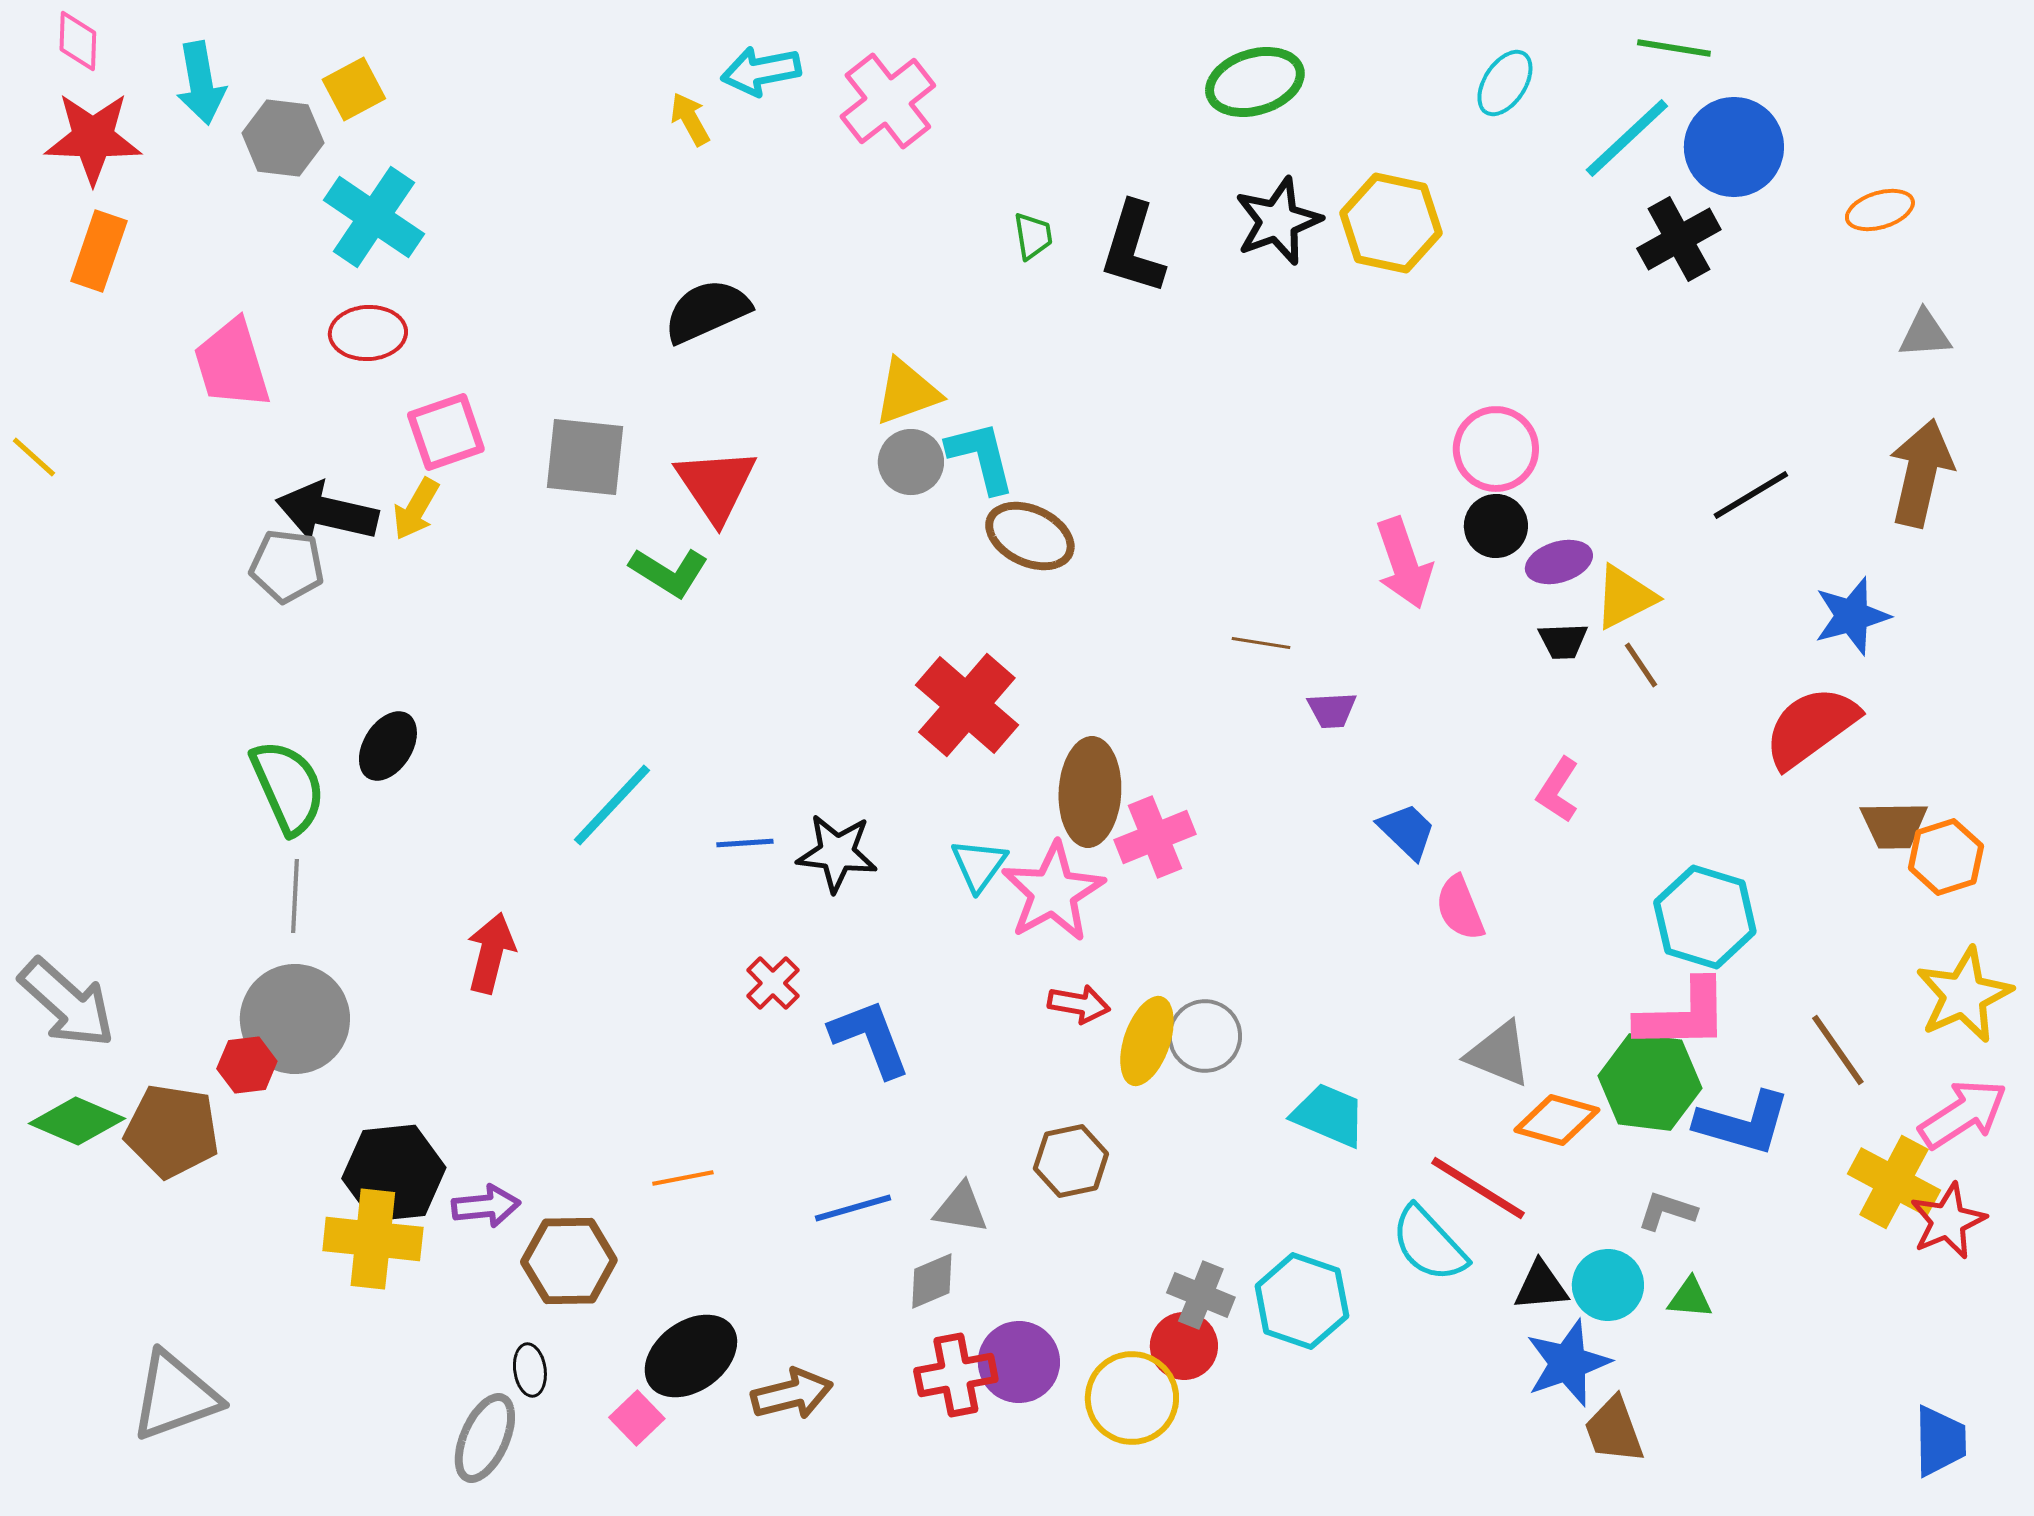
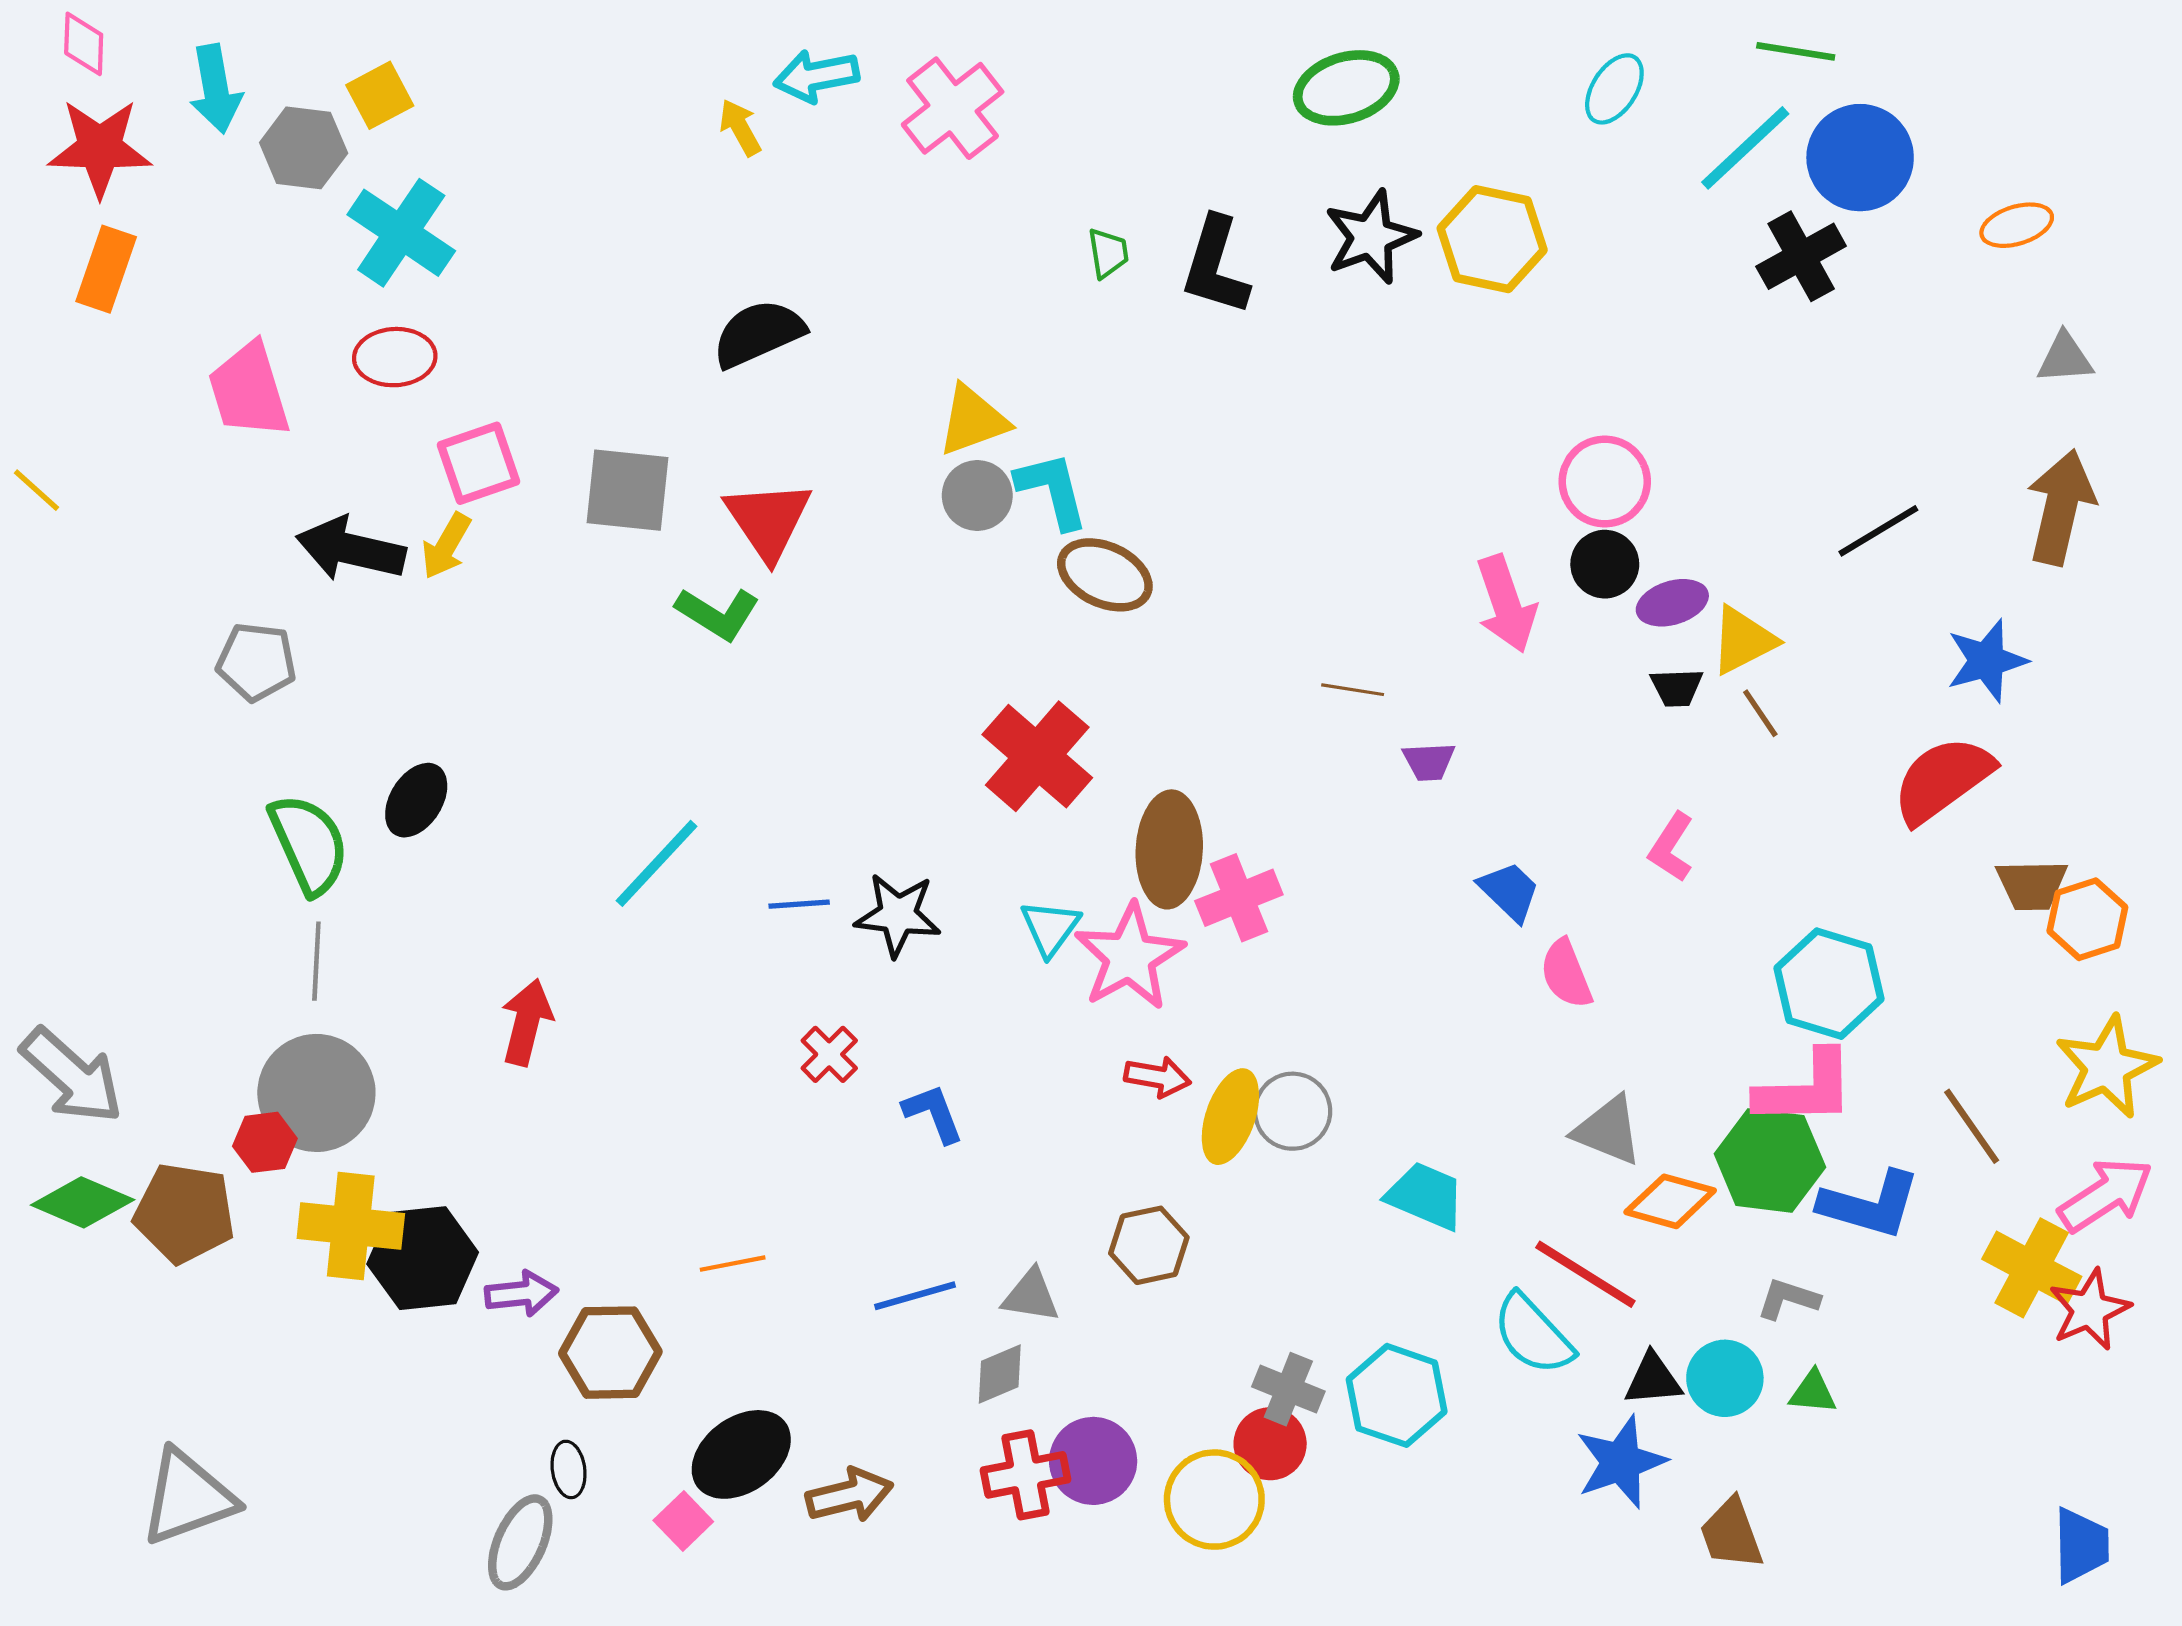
gray pentagon: (287, 566) -> (256, 662), moved
blue L-shape: (870, 1038) -> (933, 1113), size x0.7
yellow cross: (373, 1239) -> (351, 1226), moved
blue star: (1568, 1363) -> (1621, 1462), moved

